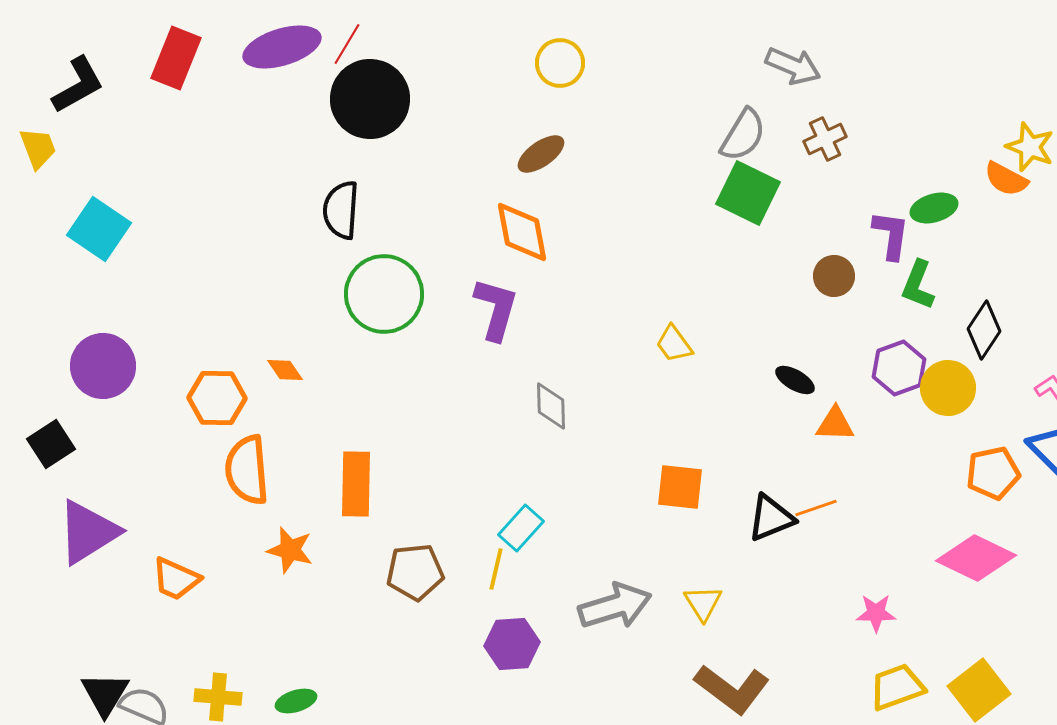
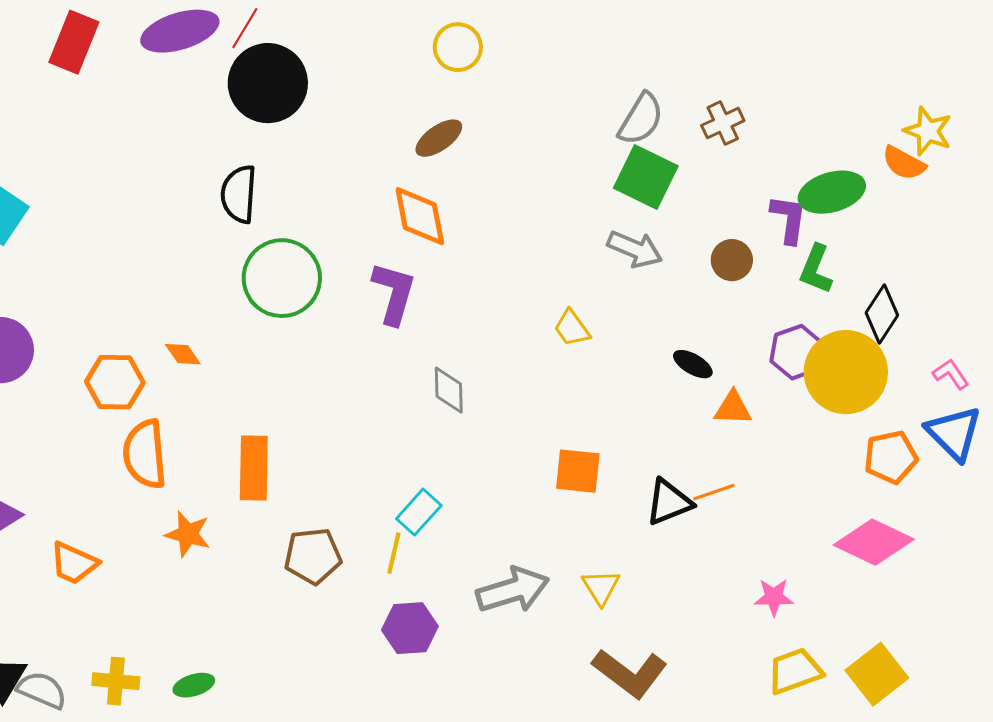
gray arrow: (793, 66) -> (635, 249), moved
green ellipse: (934, 208) -> (832, 192), size x1.4
yellow circle: (948, 388) -> (846, 372), size x1.5

